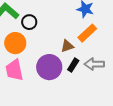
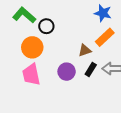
purple circle: (49, 67) -> (67, 72), size x0.7

